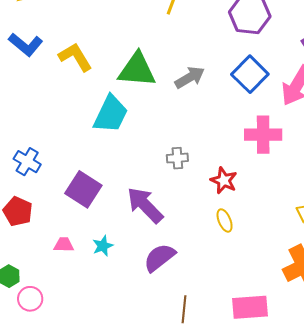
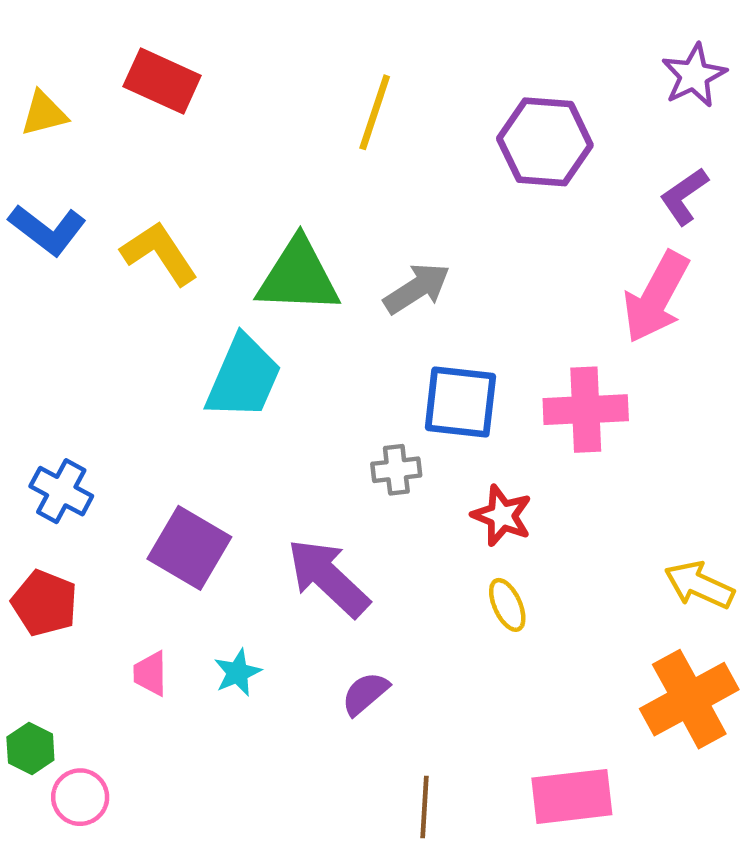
blue square: (250, 74) -> (460, 402), moved, turned -36
pink trapezoid: (64, 245) -> (150, 673), turned -90
purple semicircle: (159, 258) -> (365, 694), size x0.7

